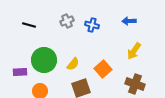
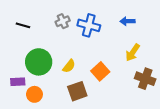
blue cross: (92, 25) -> (89, 25), size x1.5
purple rectangle: (20, 72) -> (18, 82), moved
brown cross: (135, 84) -> (145, 79), moved

